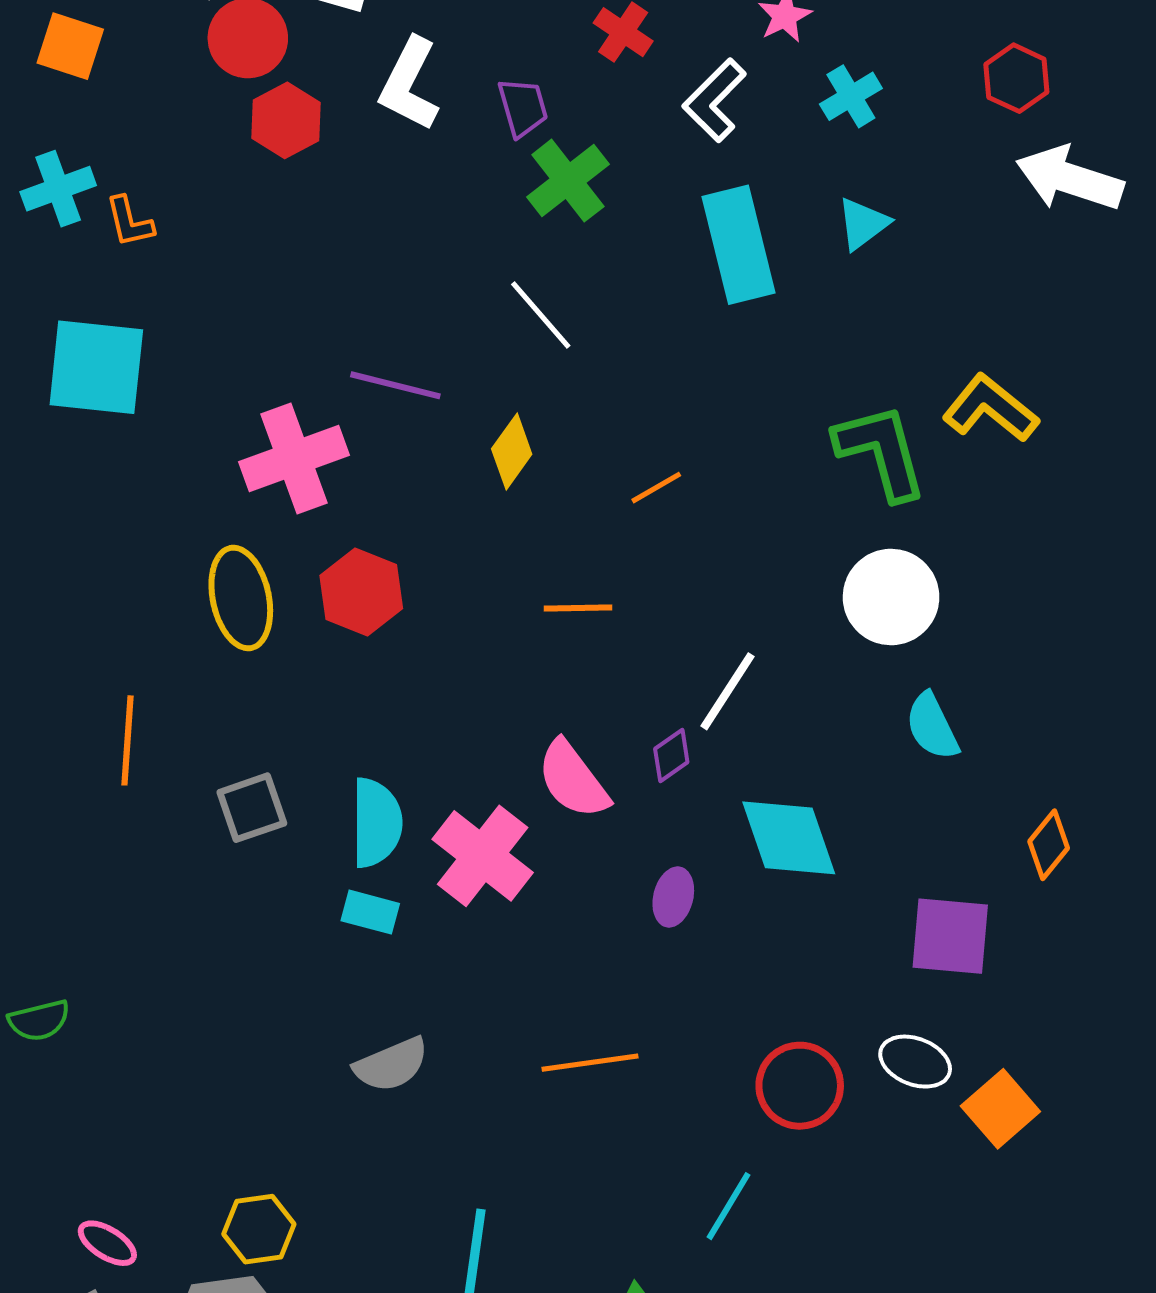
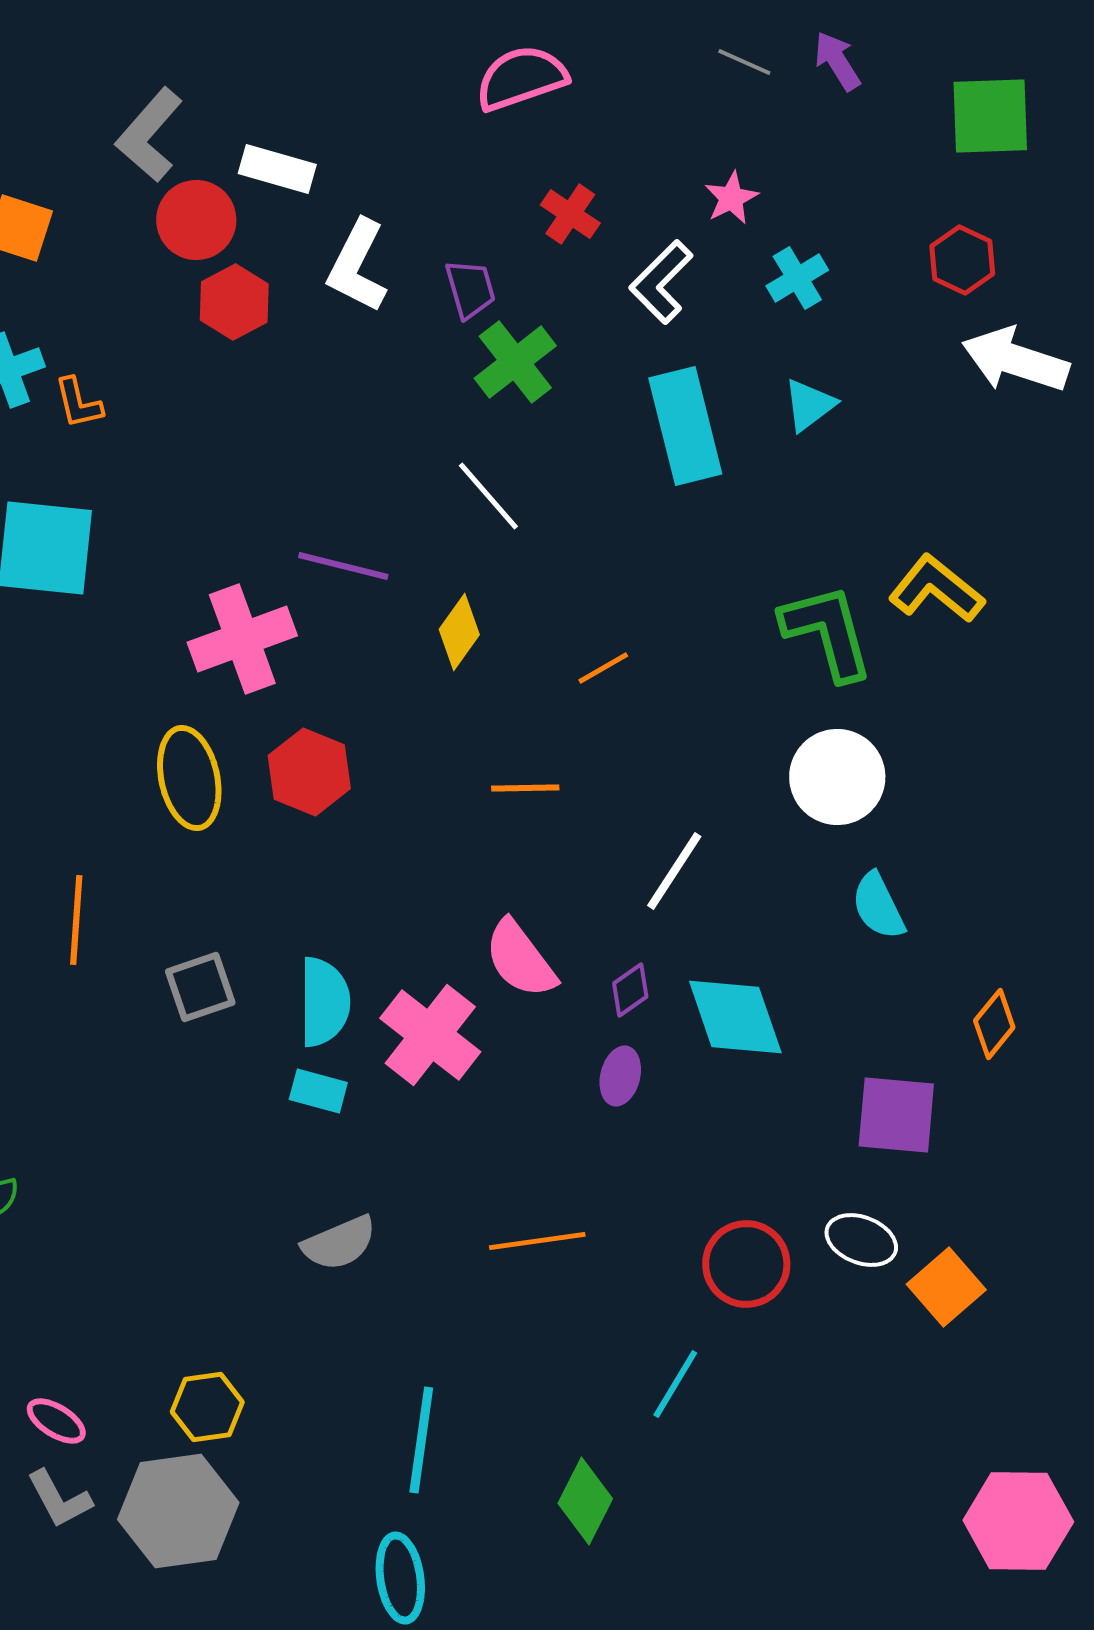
purple diamond: (671, 756) -> (630, 990), moved

